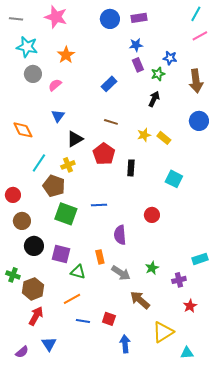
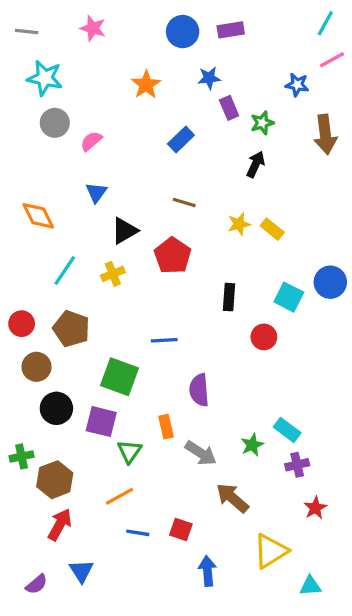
pink star: (56, 17) -> (93, 28), size x0.7
blue star: (136, 45) -> (209, 78), moved
orange star: (66, 55) -> (146, 85), moved
blue star: (170, 58) -> (297, 85), moved
blue circle: (199, 121) -> (330, 282), moved
black rectangle: (131, 168) -> (229, 297), moved
brown pentagon: (54, 186) -> (71, 329), moved
green square: (66, 214) -> (120, 377), moved
red circle: (152, 215) -> (264, 337), moved
cyan rectangle: (200, 259) -> (287, 430), moved, turned 56
green triangle: (78, 272) -> (129, 451), turned 49
green cross: (13, 275) -> (22, 456), turned -32

